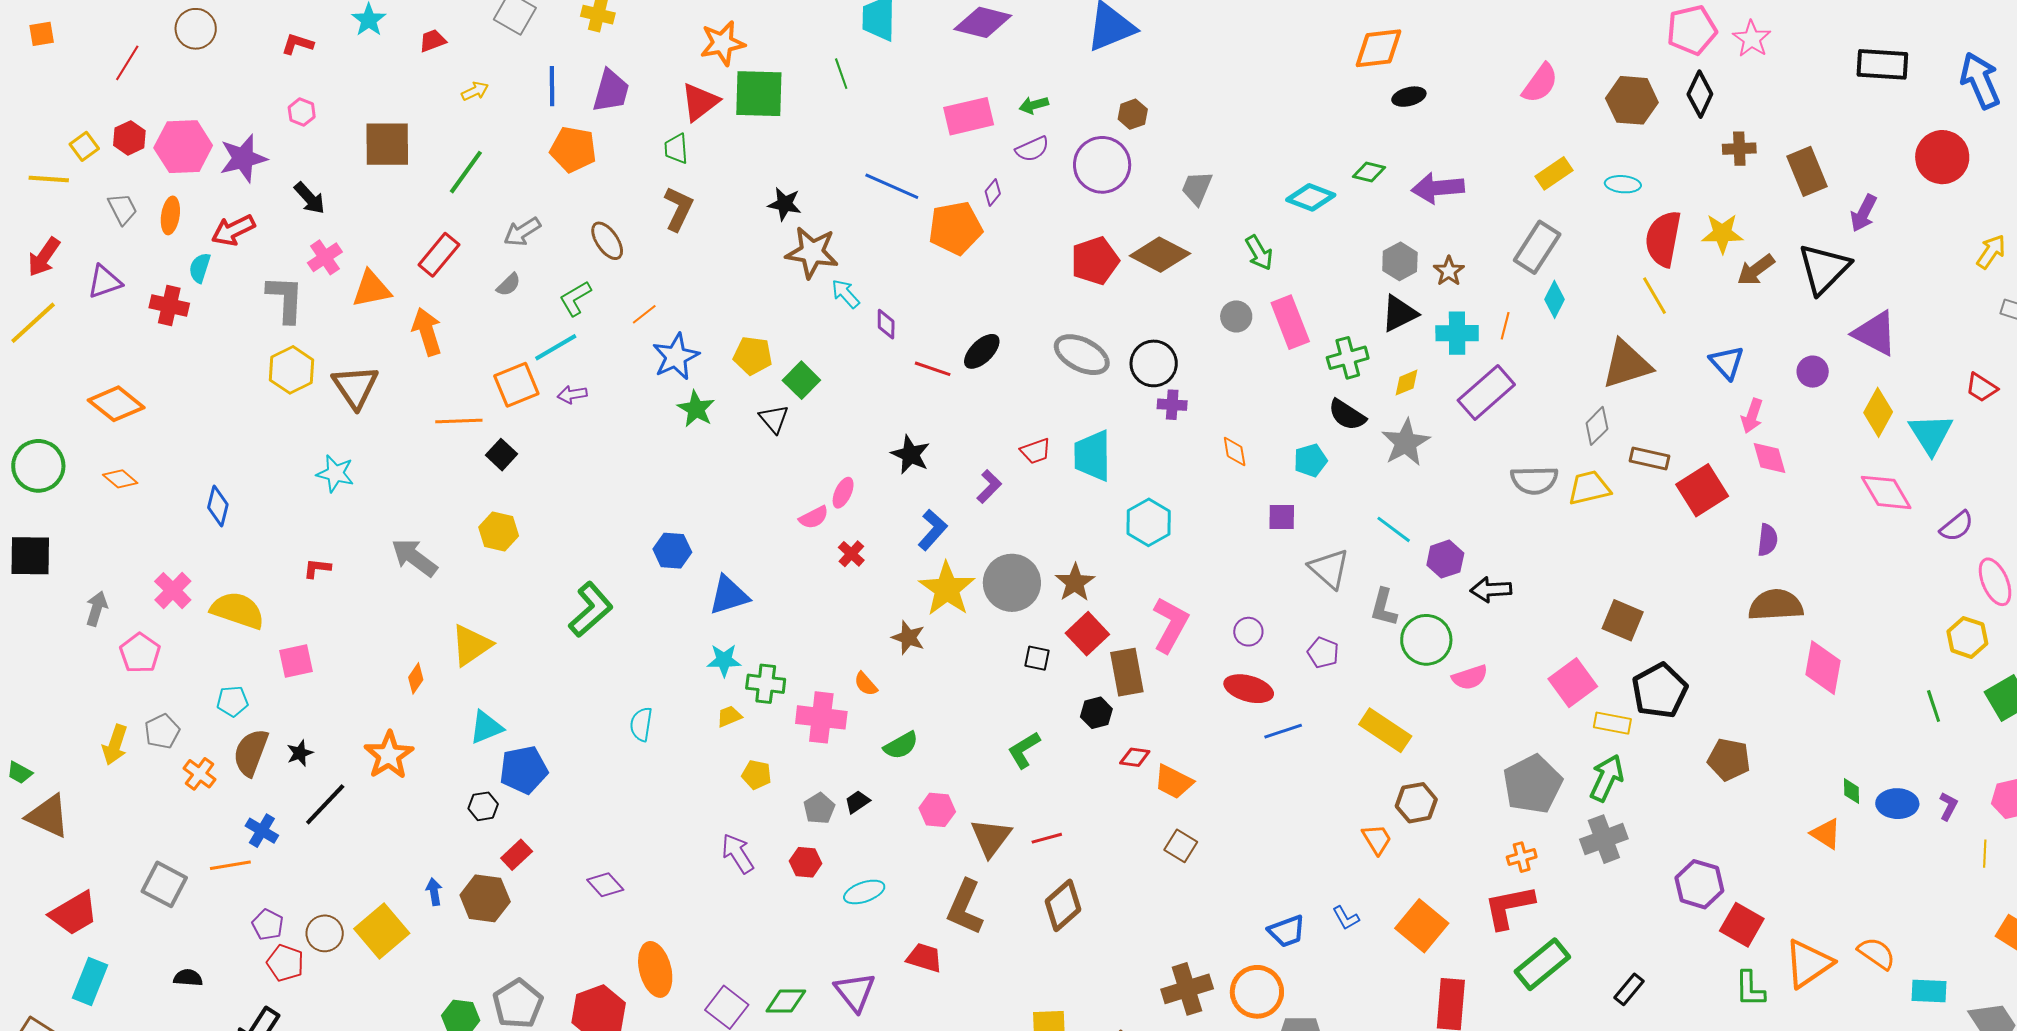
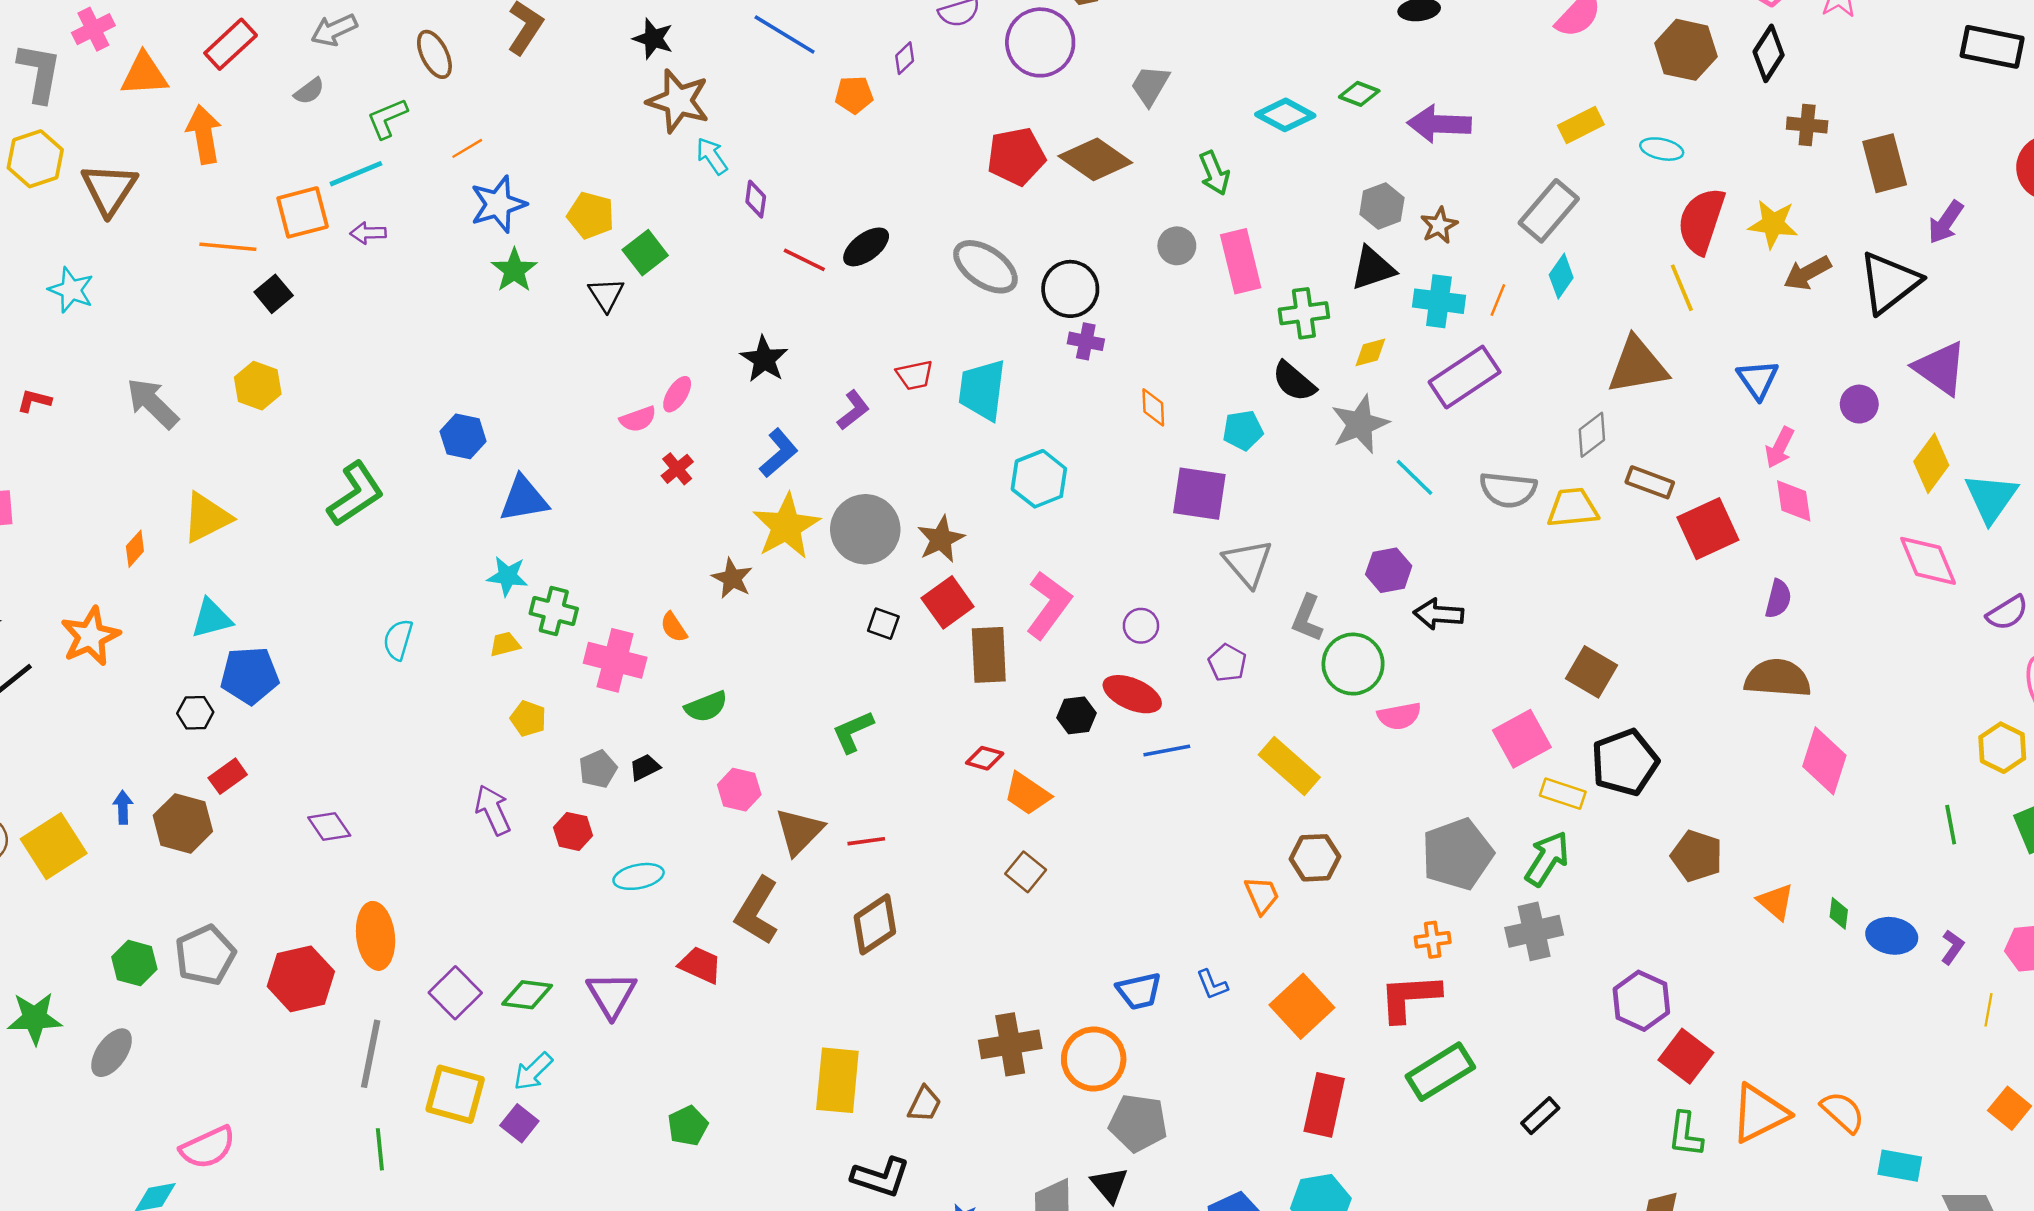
orange pentagon: (955, 228) -> (854, 95), size x0.6
purple square: (1282, 517) -> (1199, 494), size x1.6
cyan line: (1394, 529) -> (1414, 477), moved
black hexagon: (1096, 713) -> (1077, 715), moved
orange triangle: (1826, 834) -> (1776, 902), moved

